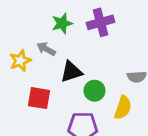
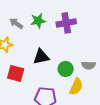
gray arrow: (46, 49) -> (16, 23), moved
green circle: (94, 91) -> (66, 69), moved

